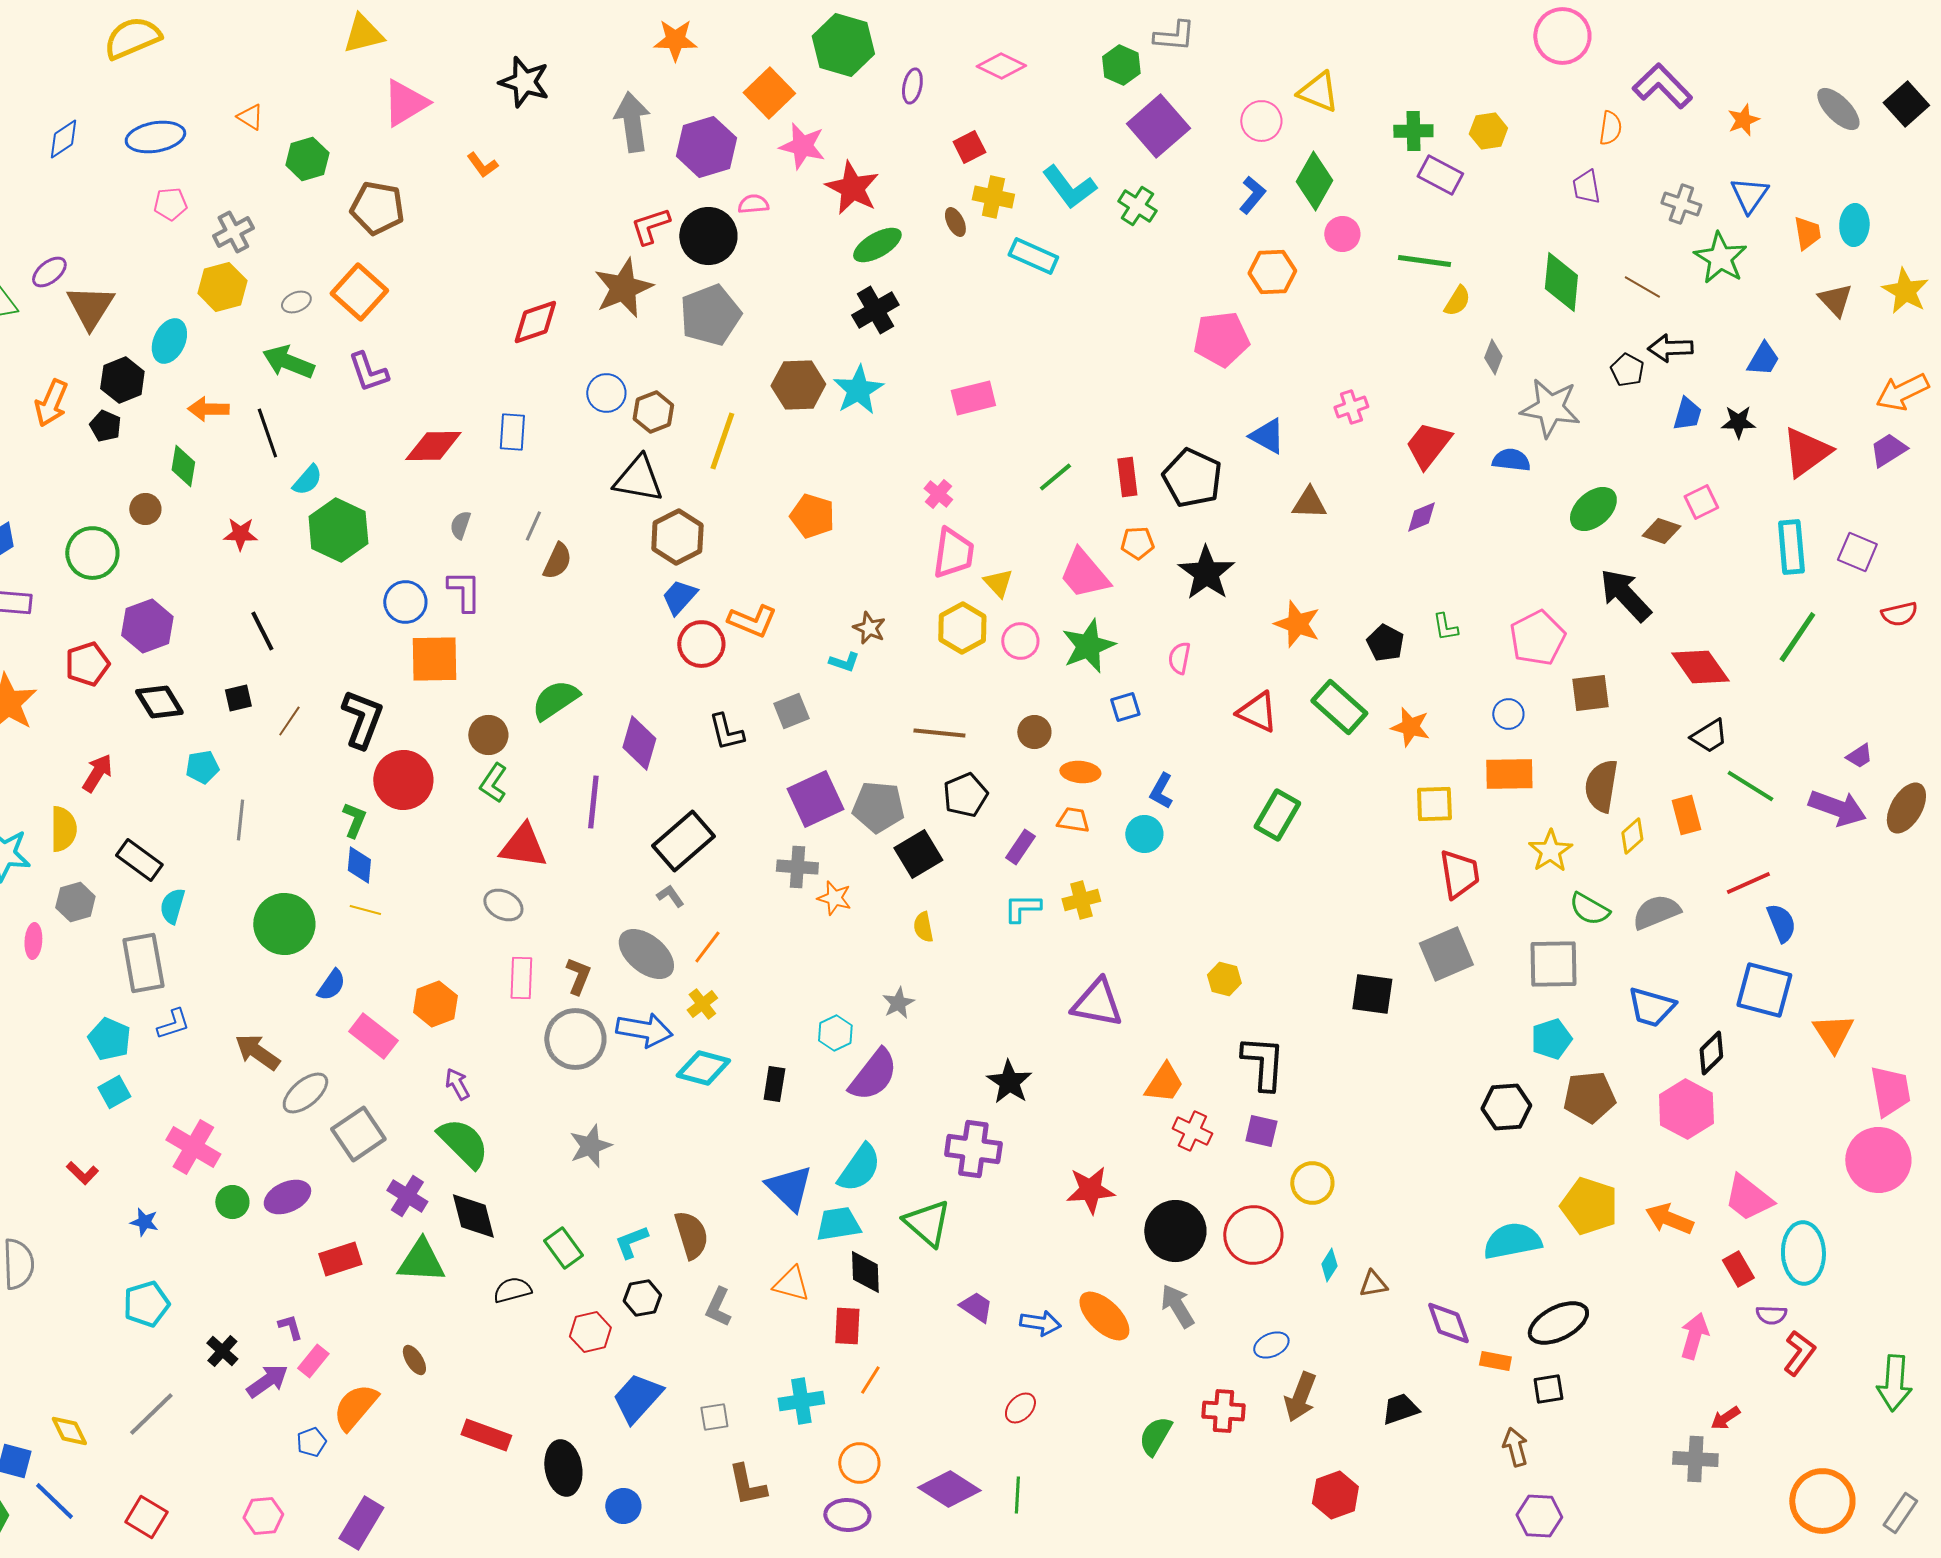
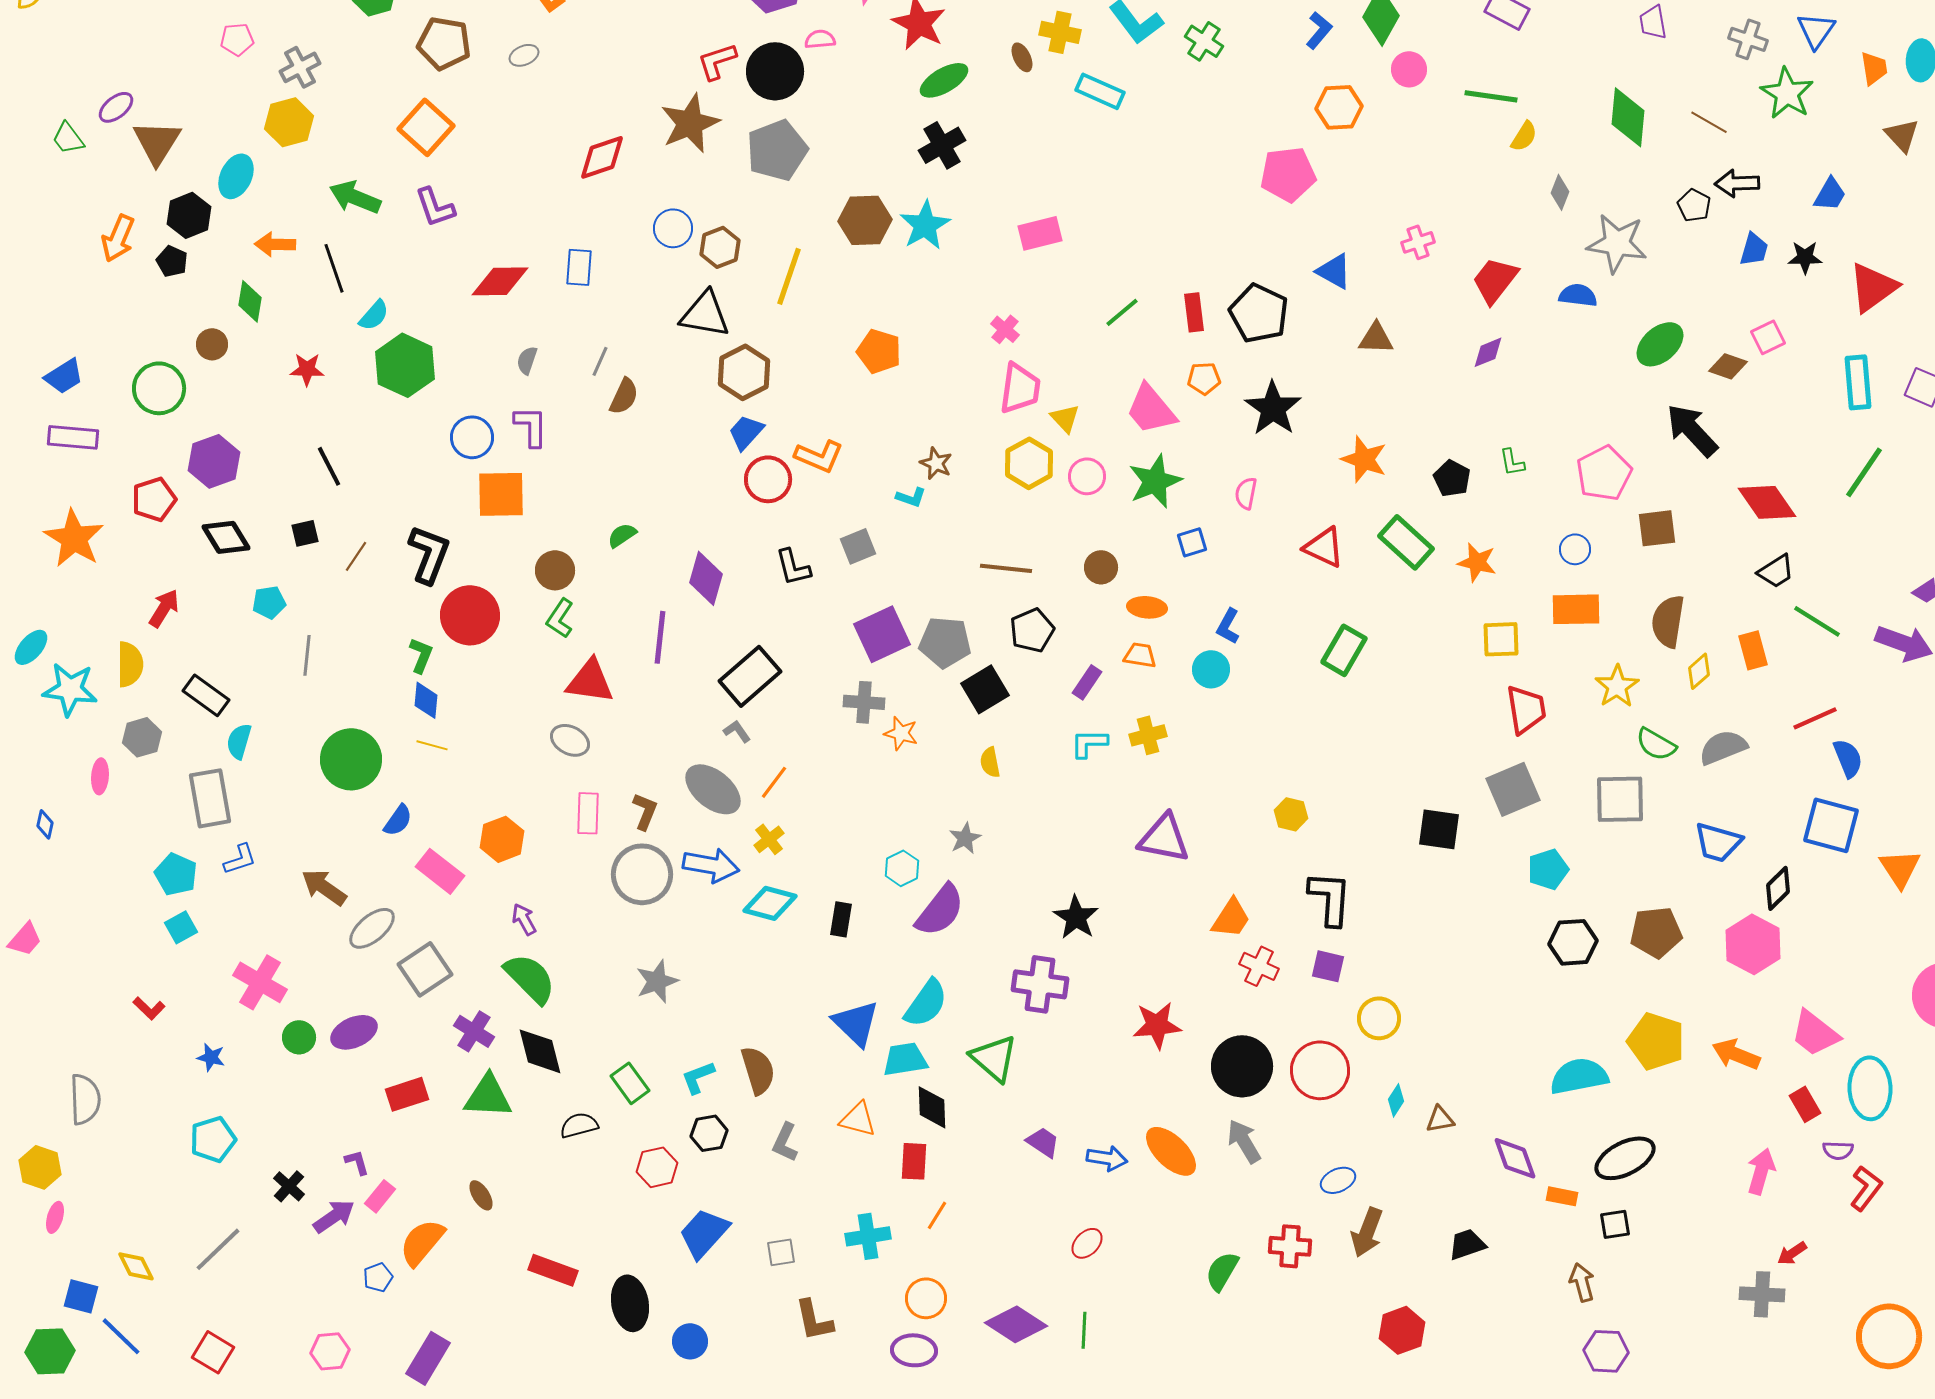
gray ellipse: (296, 302) -> (524, 55), moved
green semicircle: (555, 700) -> (622, 535), size x0.6
cyan pentagon: (1551, 1039) -> (1548, 869), moved

